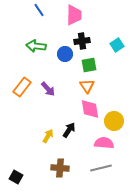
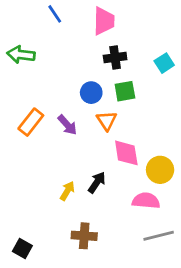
green arrow: (36, 46) -> (21, 55), moved
blue circle: (65, 54) -> (91, 93), moved
orange triangle: (87, 86) -> (107, 121), moved
gray line: (101, 168) -> (159, 236), moved

